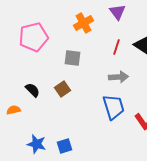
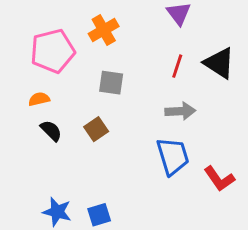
orange cross: (84, 23) -> (104, 30), moved
orange semicircle: (14, 110) -> (39, 99), moved

